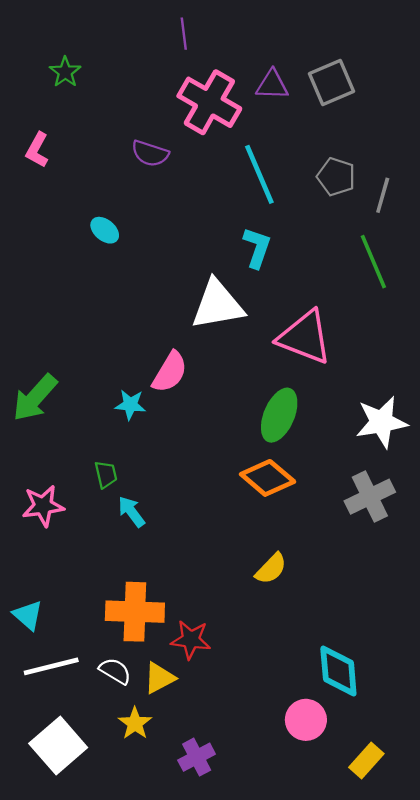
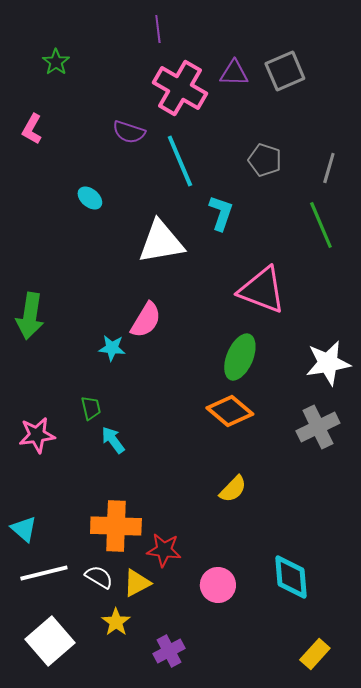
cyan line: (259, 174) -> (180, 161), moved
gray pentagon: (336, 177) -> (265, 160), moved
white triangle: (218, 305) -> (161, 242), moved
green arrow: (35, 398) -> (30, 316), moved, turned -33
pink circle: (306, 720) -> (218, 585), moved

